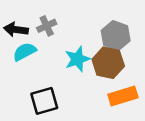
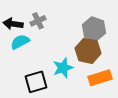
cyan star: (77, 59) -> (63, 68), moved

